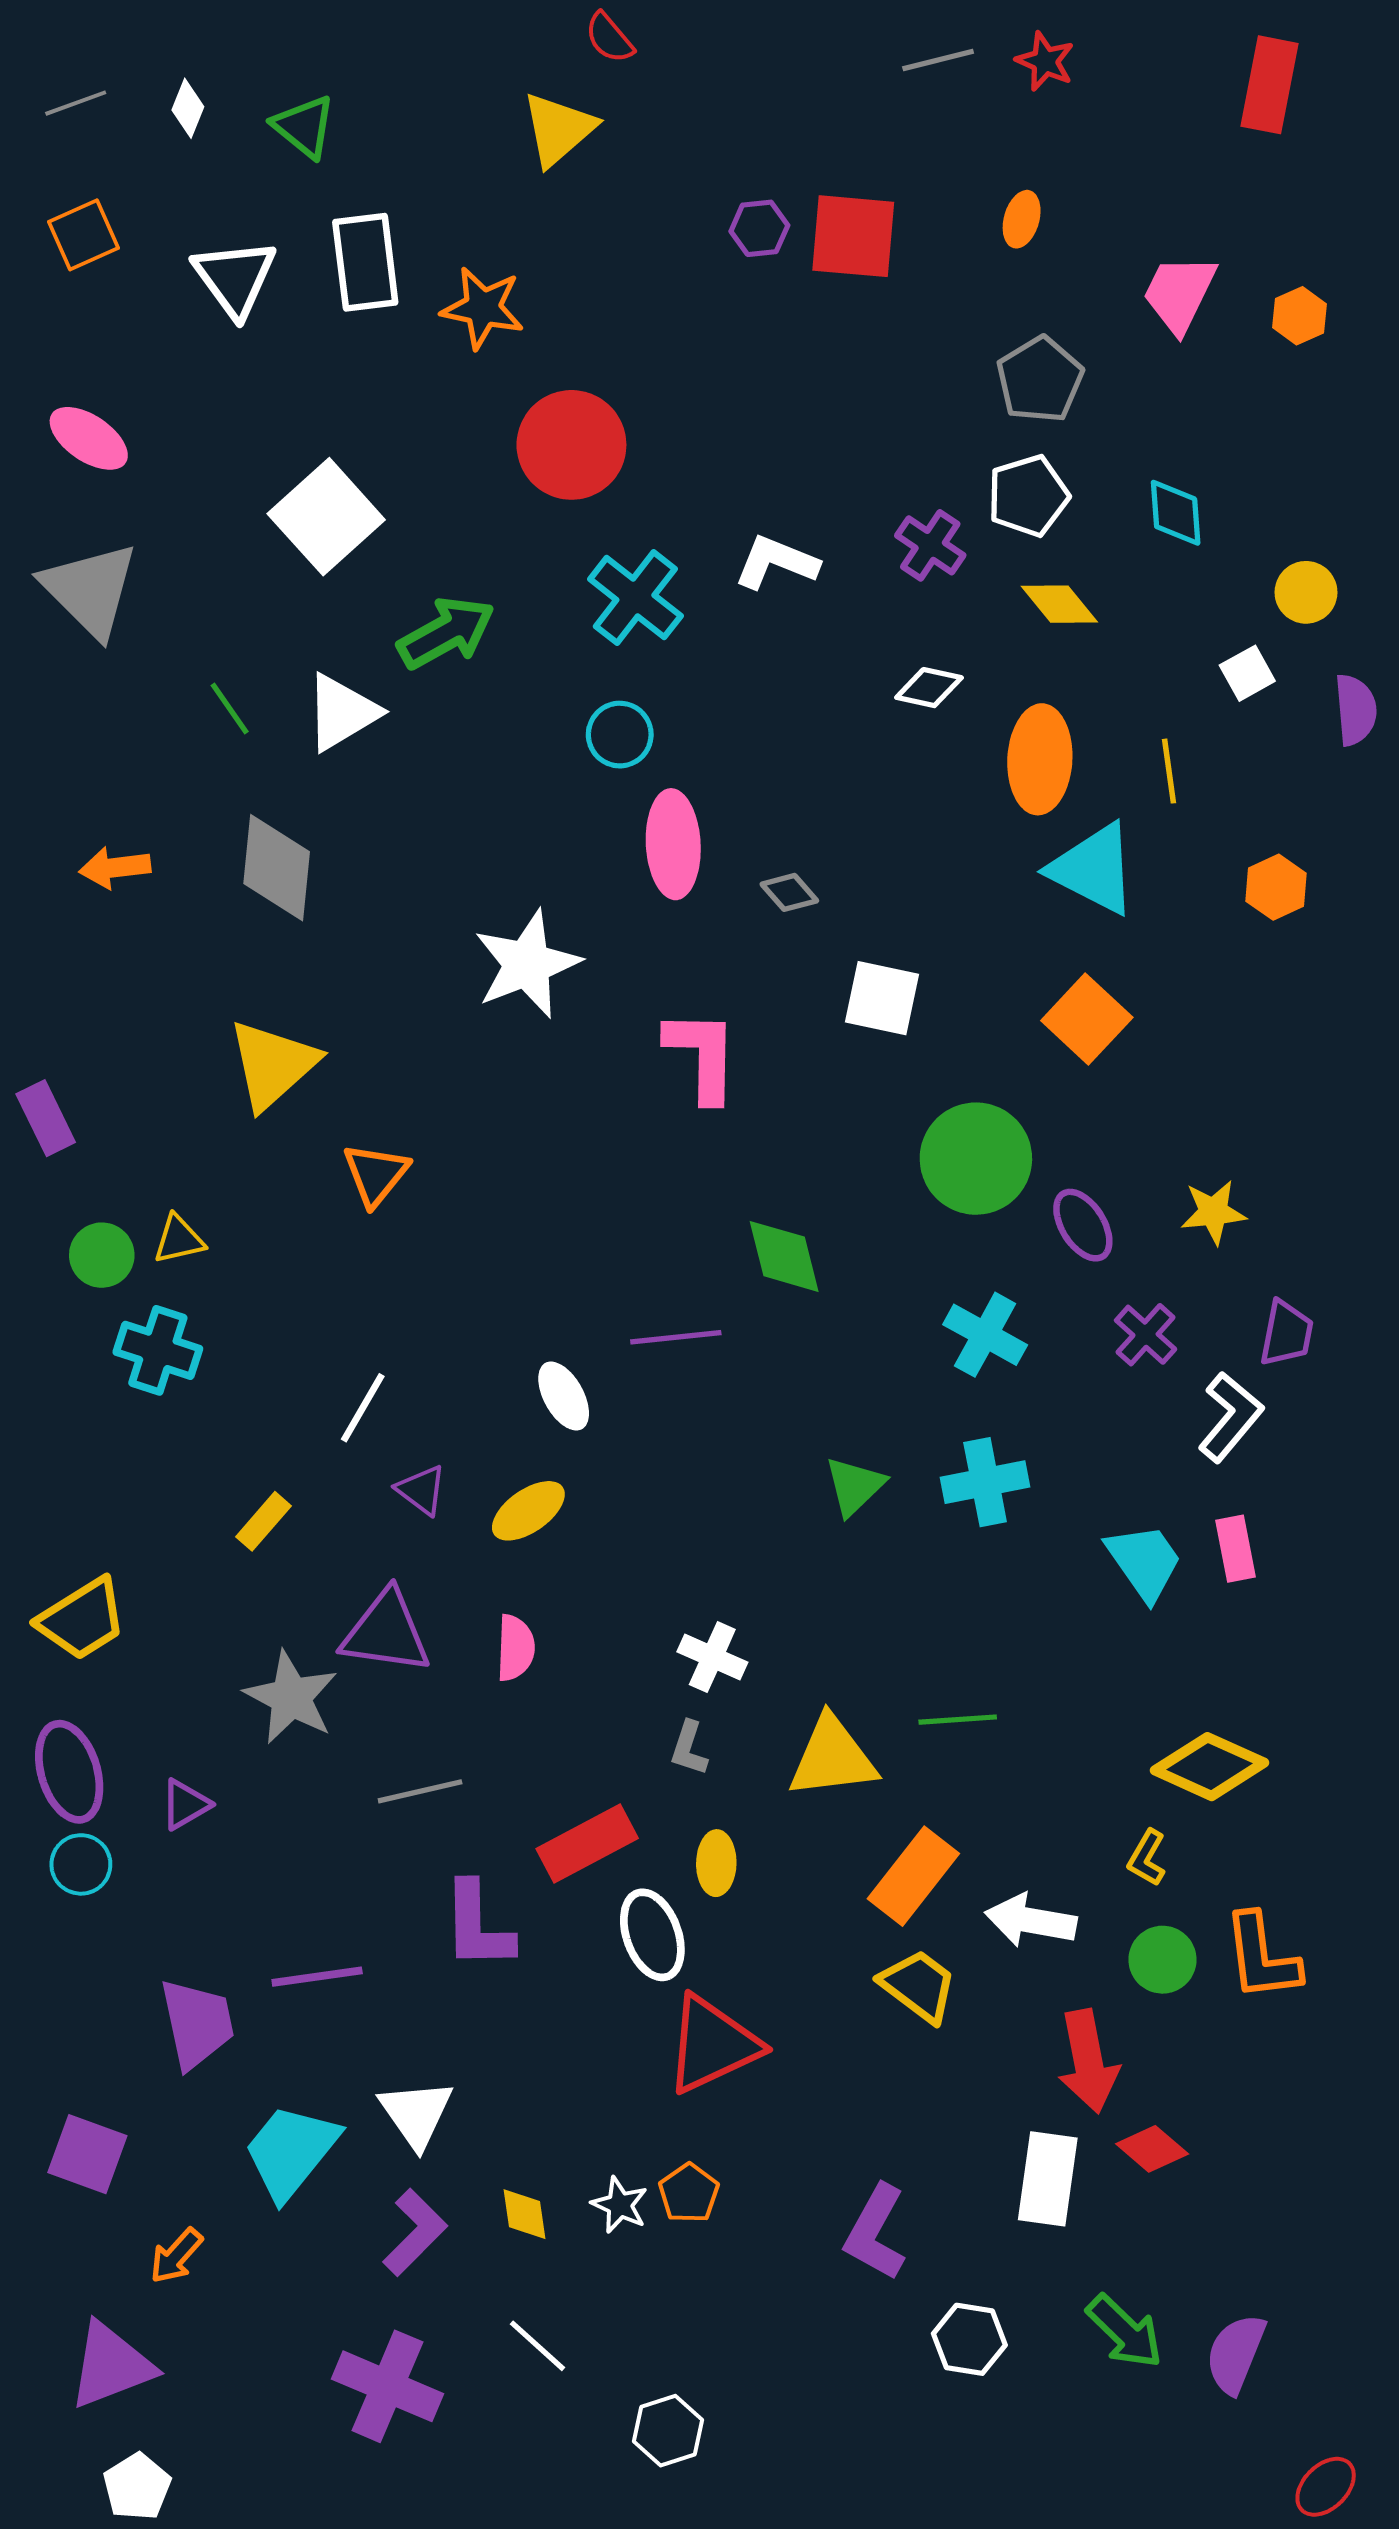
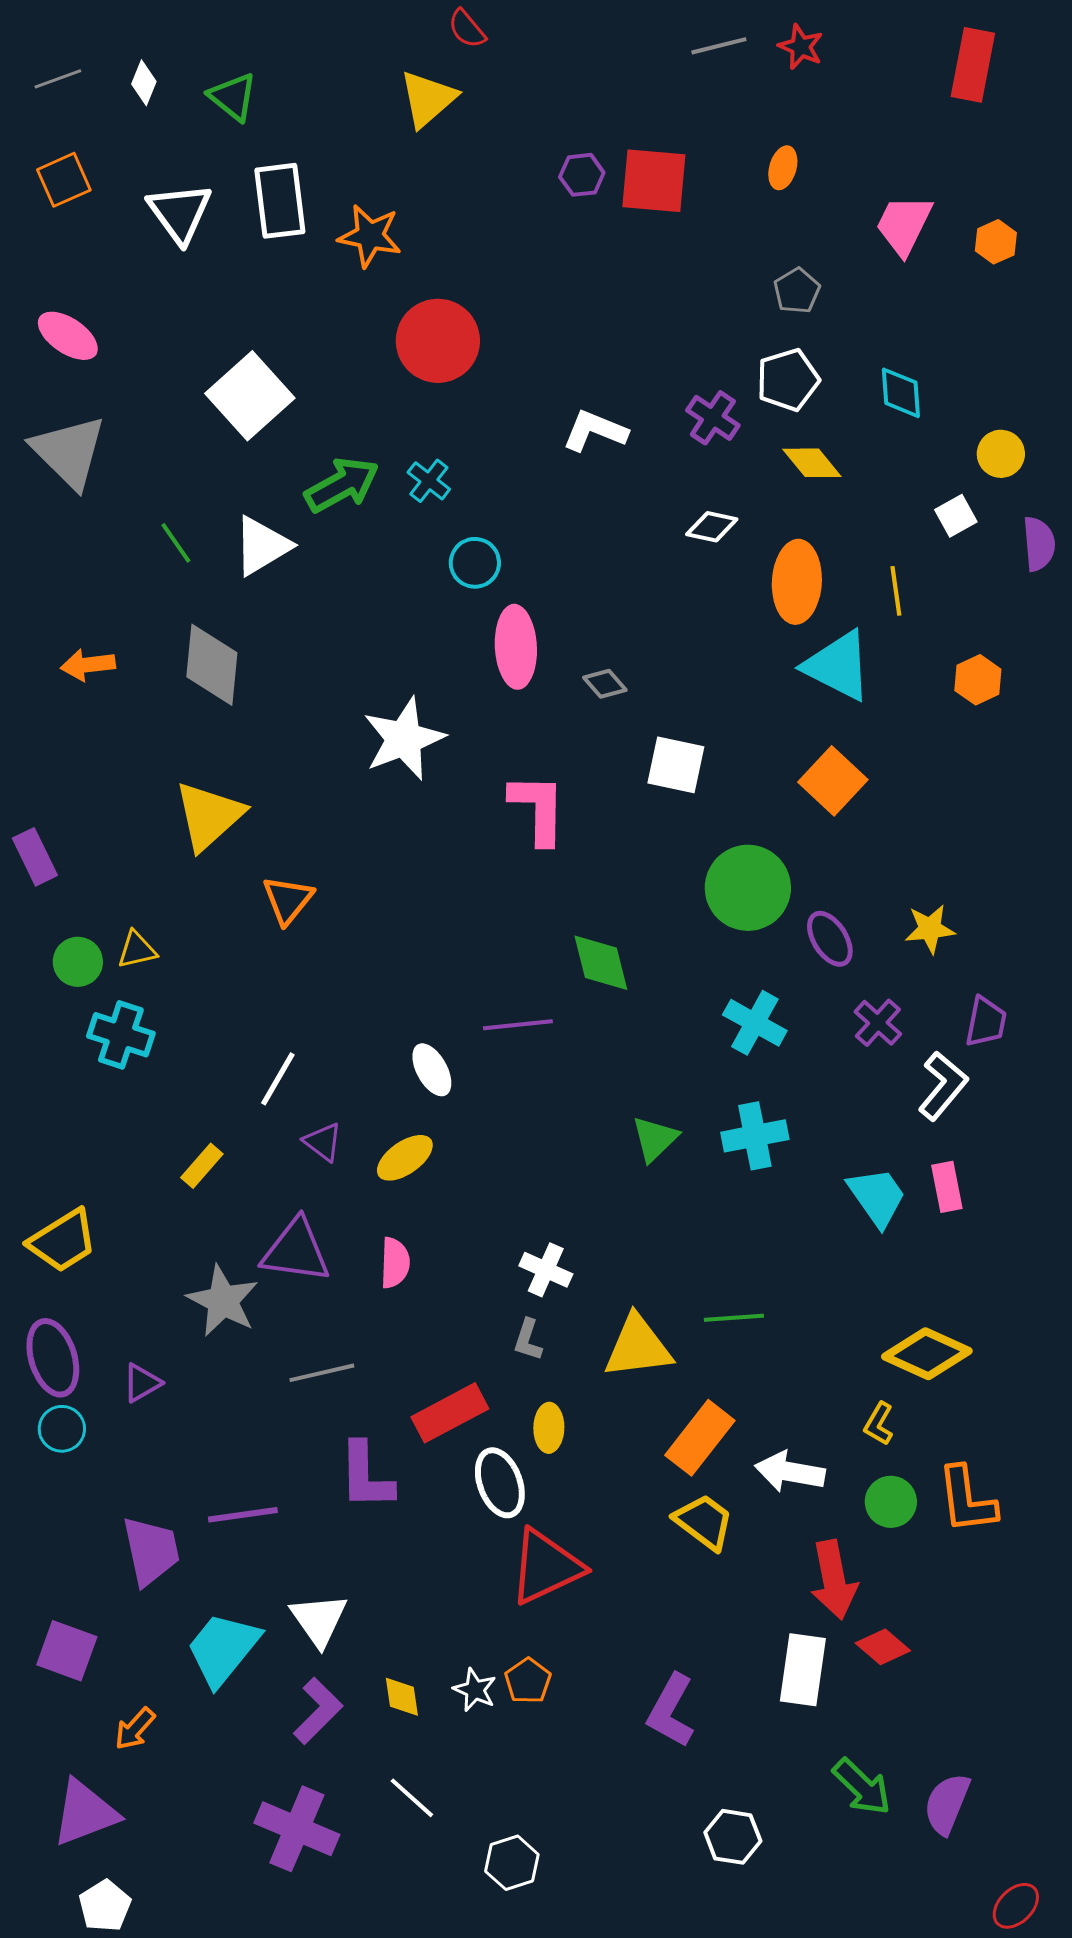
gray pentagon: (1040, 380) -> (797, 291), size x0.7
cyan cross: (635, 598) -> (429, 481), moved, size x0.6
white hexagon: (969, 2339) -> (733, 1837), moved

